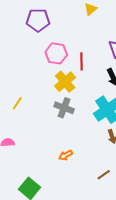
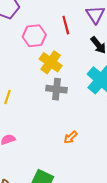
red line: (81, 61) -> (66, 25), moved

